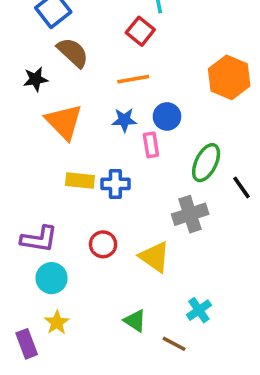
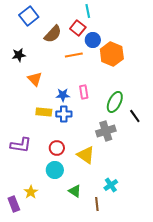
brown semicircle: (73, 53) -> (53, 34), moved, turned 90
orange hexagon: (229, 77) -> (112, 54), moved
blue circle: (167, 116) -> (93, 40), moved
blue star: (124, 120) -> (63, 95), moved
orange triangle: (64, 122) -> (35, 79), size x0.7
cyan circle: (52, 278) -> (55, 170), moved
brown line: (174, 344) -> (97, 204), turned 56

